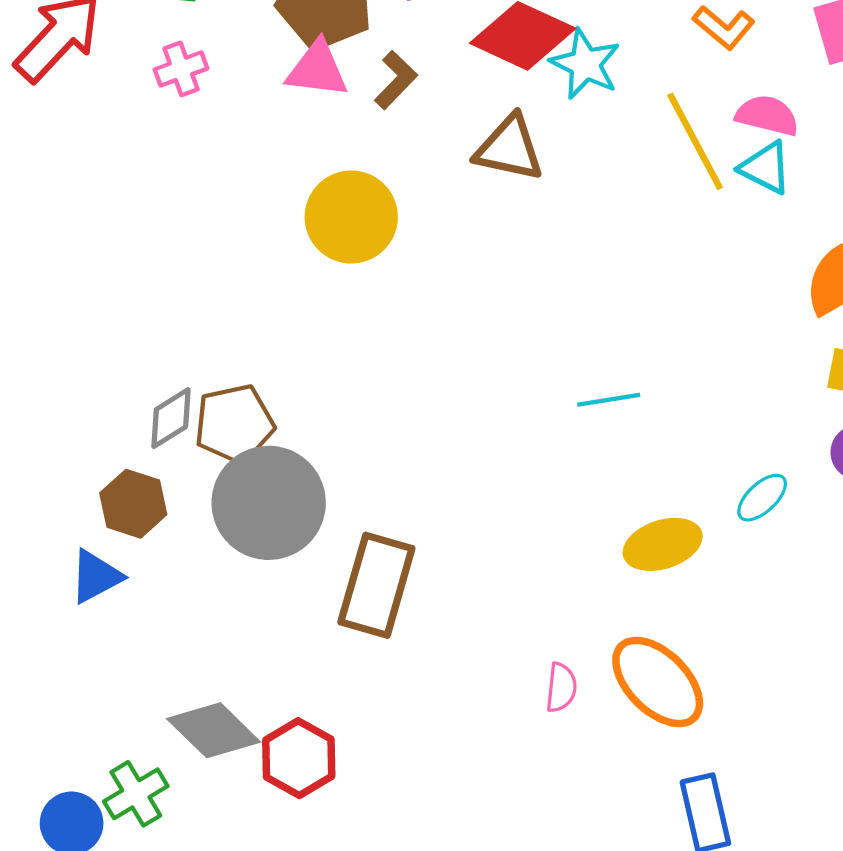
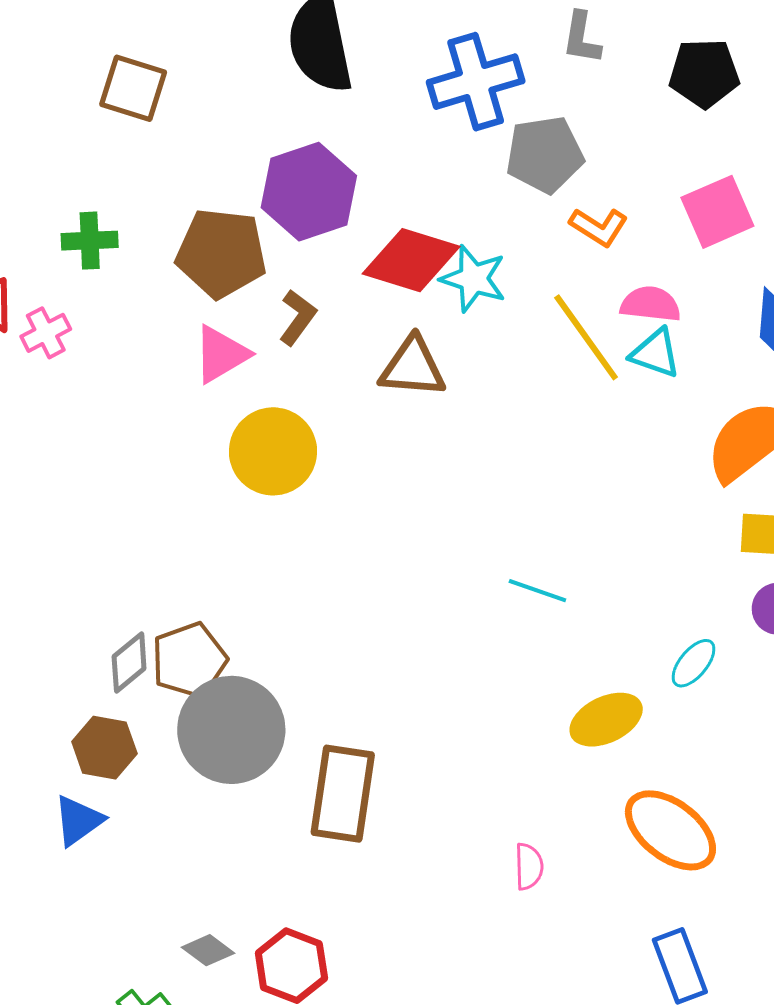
pink cross: (181, 69) -> (46, 333), moved
pink triangle: (317, 69) -> (221, 354), moved, turned -30
cyan line: (609, 400) -> (537, 591), turned 36
orange ellipse: (658, 682) -> (670, 830), moved
gray diamond: (214, 730) -> (208, 950), size x0.6

